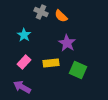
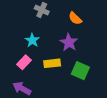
orange semicircle: (61, 16) -> (75, 18), moved
cyan star: (24, 35) -> (32, 40), moved

